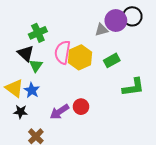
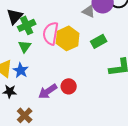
gray triangle: (101, 30) -> (89, 11), turned 40
green cross: (38, 33) -> (27, 25), moved
black triangle: (26, 53) -> (15, 16), moved, turned 30

